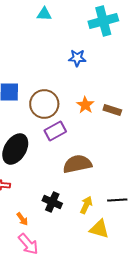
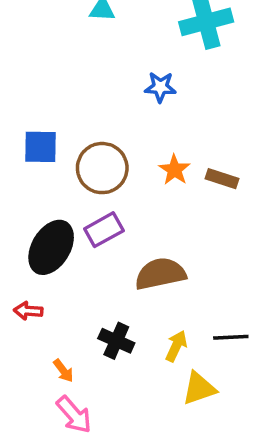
purple rectangle: (55, 131) -> (104, 230), moved
yellow triangle: (99, 229) -> (199, 388), turned -35

